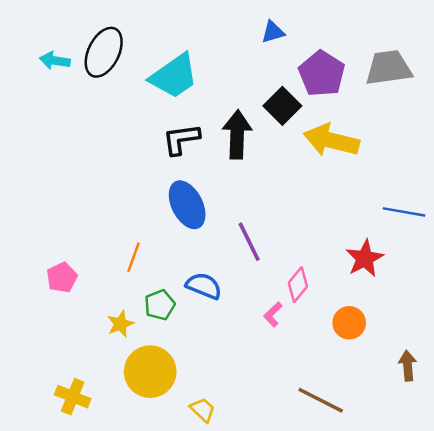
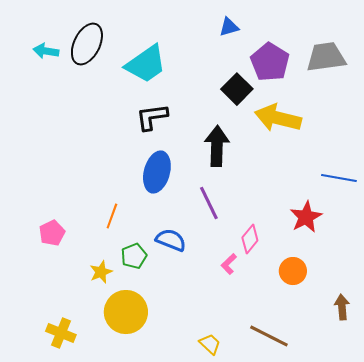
black arrow: (237, 134) -> (217, 146), moved
blue ellipse: (187, 205) -> (157, 172), turned 42
yellow trapezoid: (203, 410) -> (210, 344), moved

